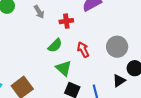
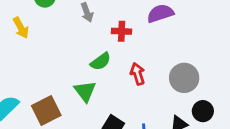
green triangle: (64, 68) -> (85, 91), moved

